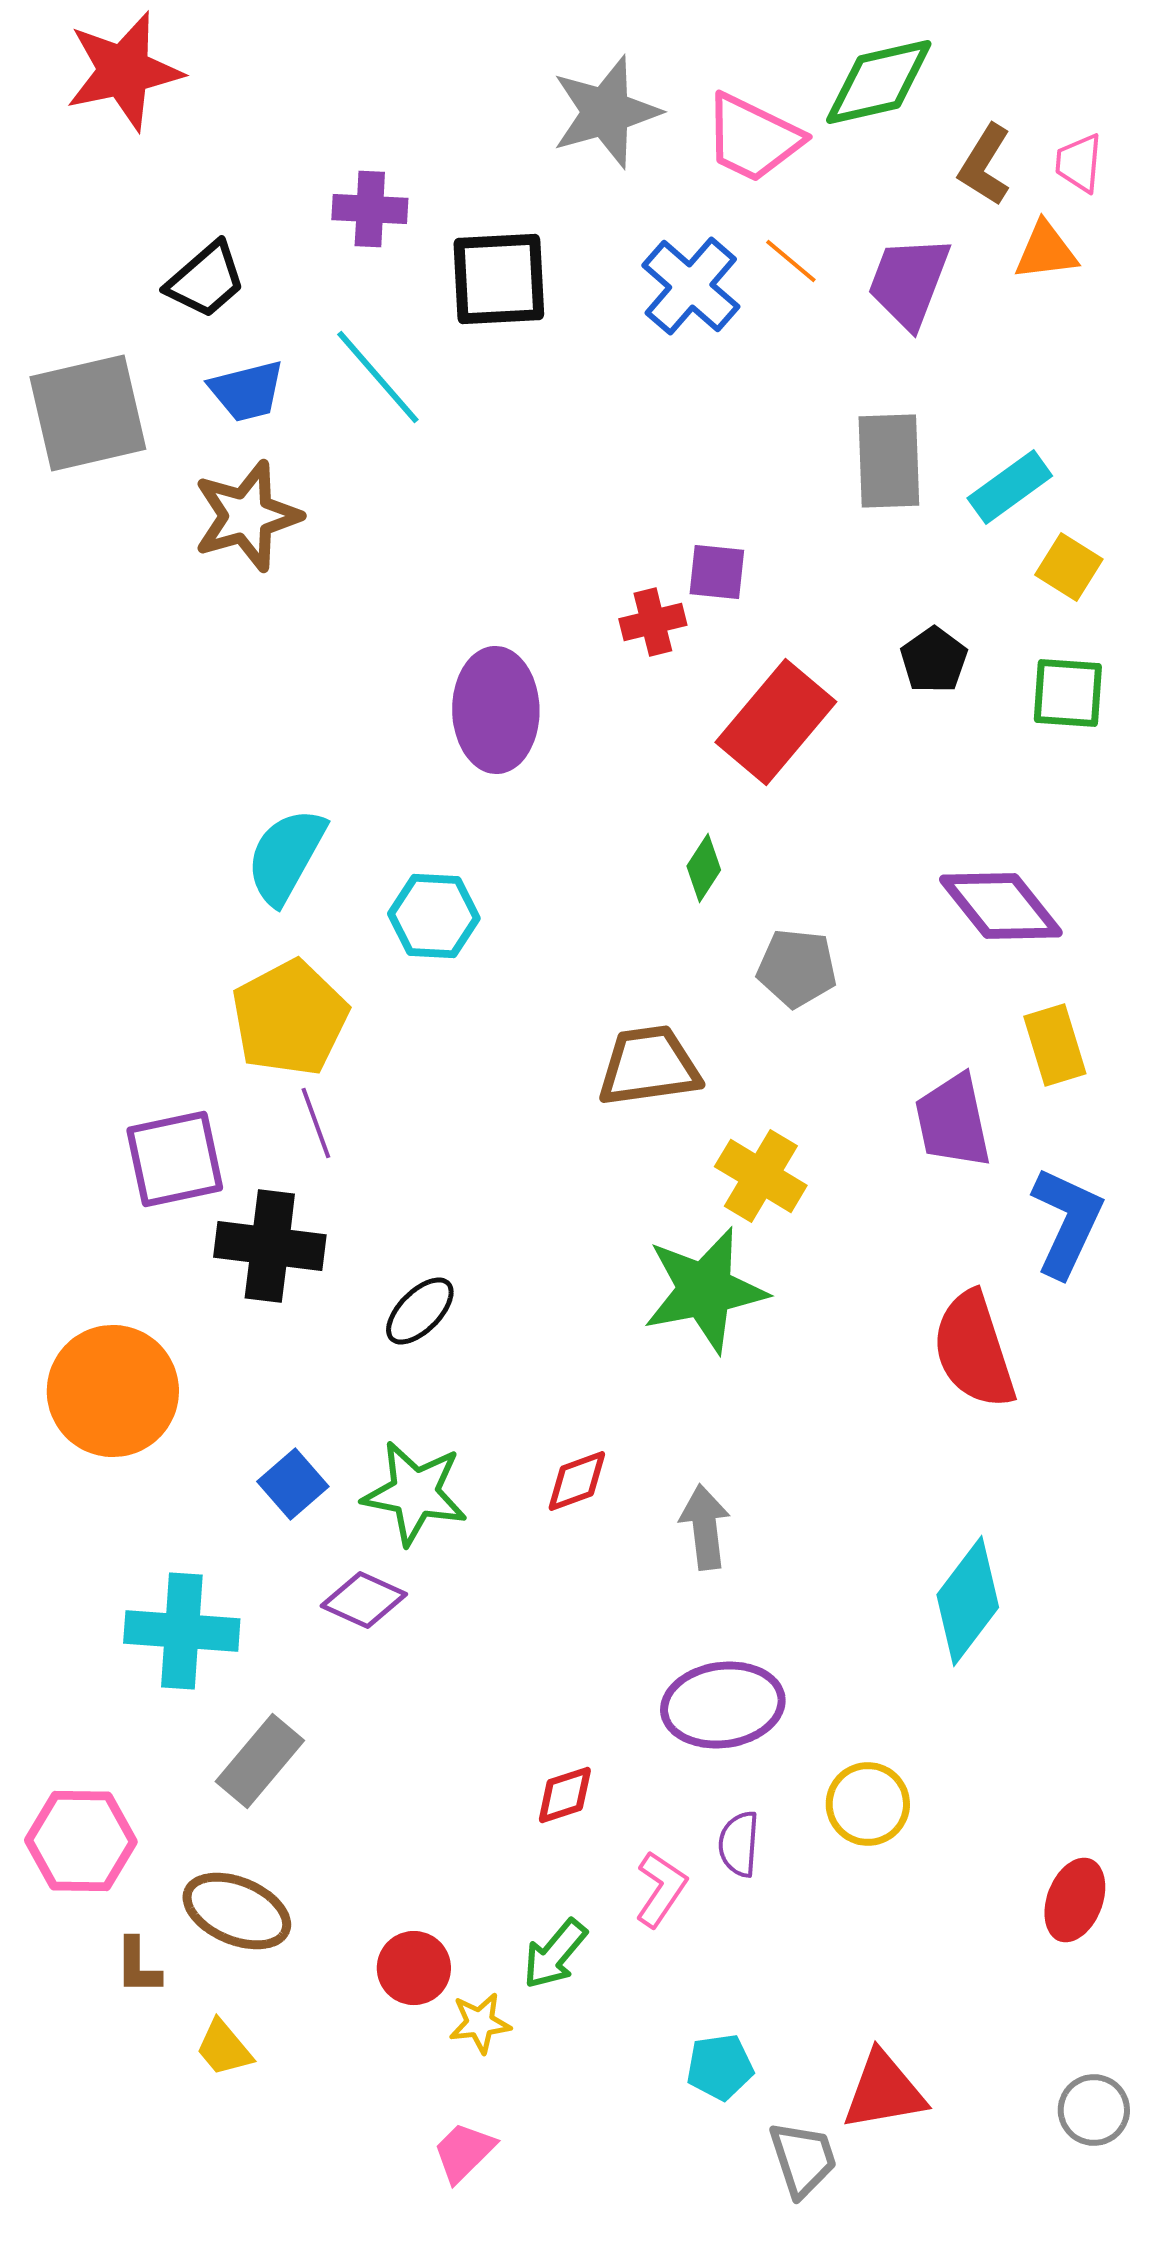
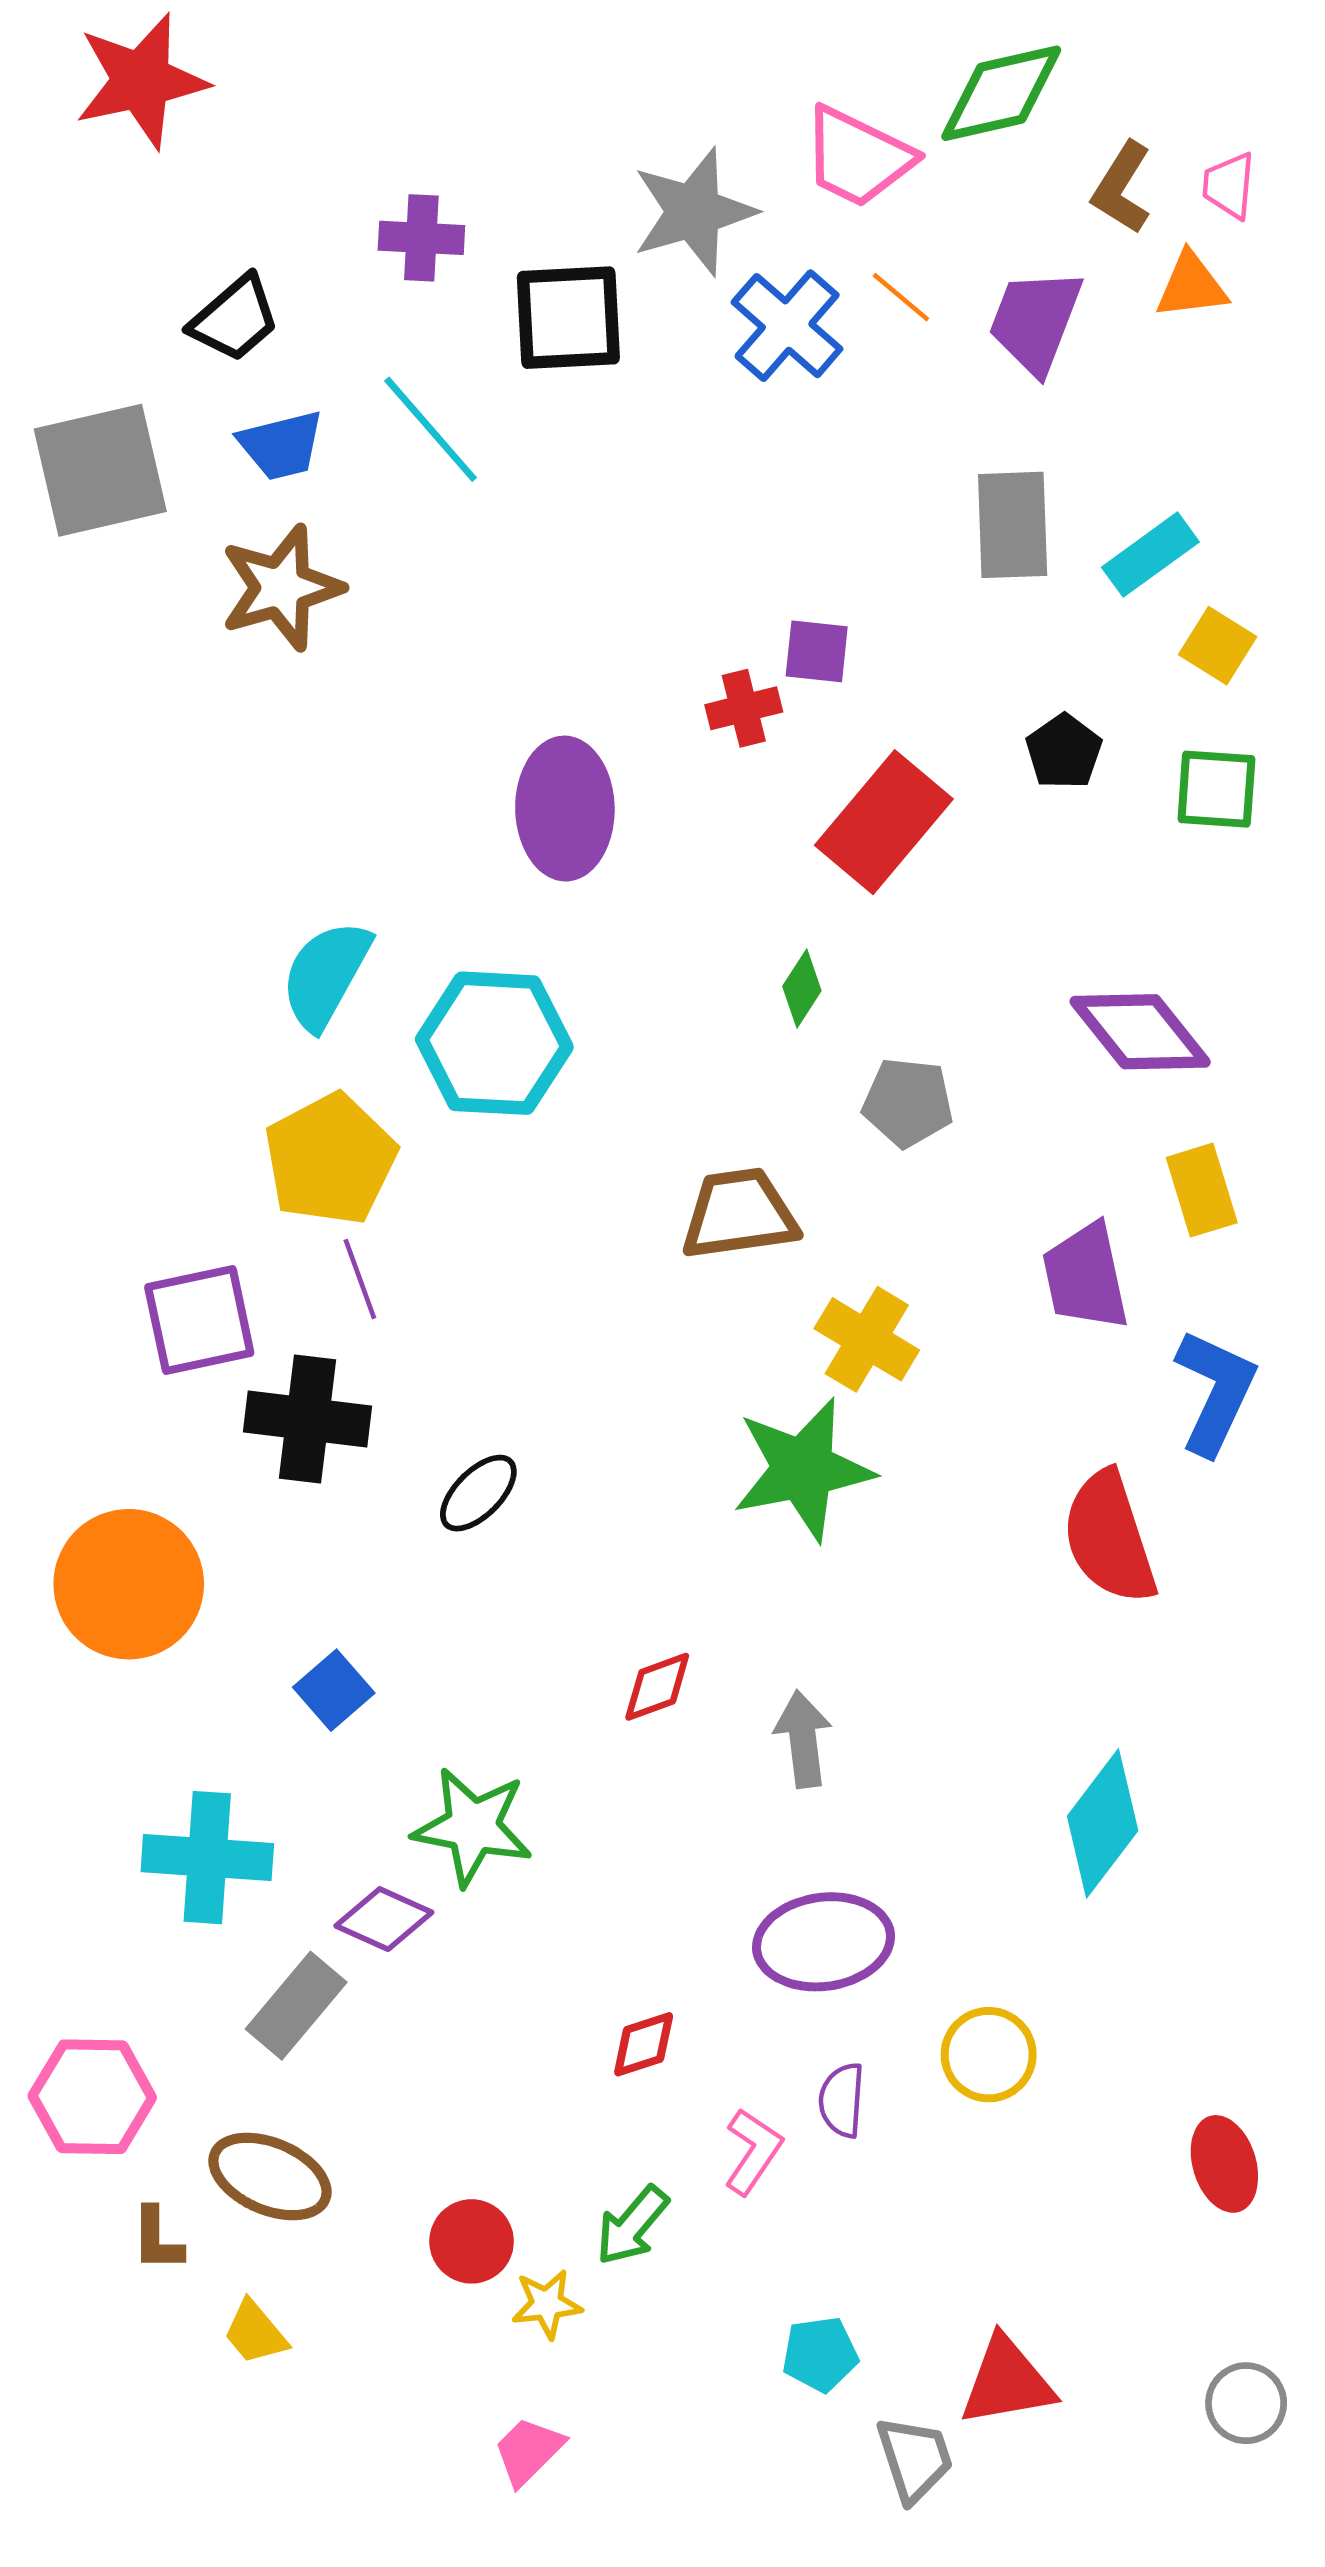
gray star: (606, 112) -> (694, 212), moved
cyan hexagon: (434, 916) -> (494, 1043), size x1.5
green star: (415, 1493) -> (473, 1827), moved
purple diamond: (364, 1600) -> (384, 1919), moved
red ellipse: (1075, 1900) -> (1224, 2164), turned -38

